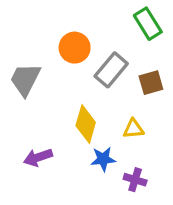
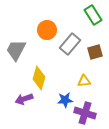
yellow diamond: (86, 124) -> (39, 78), moved
purple cross: (135, 180) -> (85, 113), size x1.5

